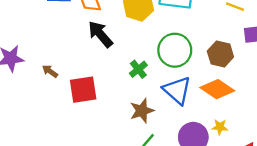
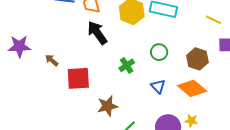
green circle: (175, 50) -> (159, 52), size x0.6
blue triangle: (177, 90) -> (158, 86), size x0.6
brown star: (142, 111) -> (108, 106), moved

